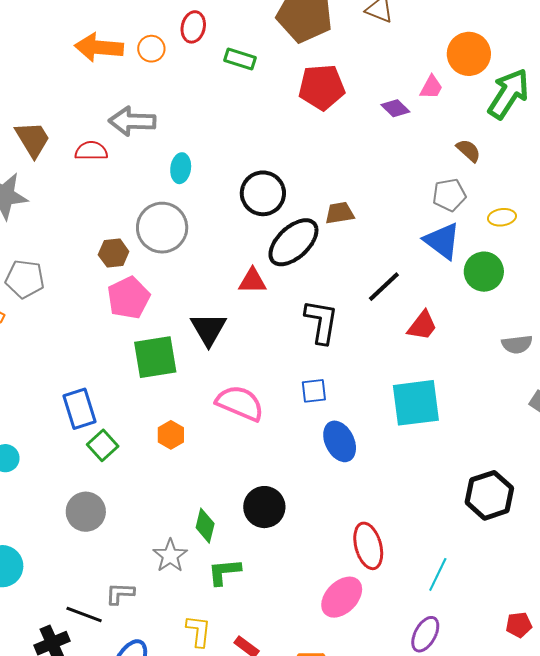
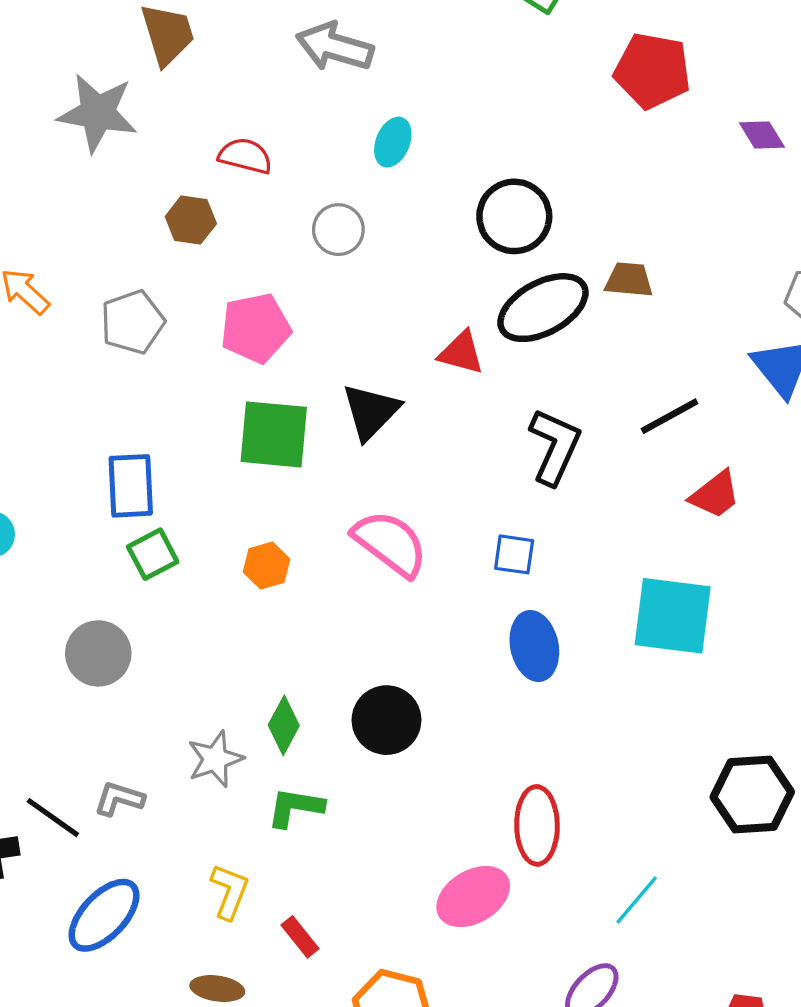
red semicircle: (91, 151) -> (245, 156), moved
gray circle: (162, 228) -> (338, 230), size x0.6
brown hexagon: (114, 253) -> (191, 220), moved
gray pentagon: (25, 279) -> (133, 322), moved, turned 30

